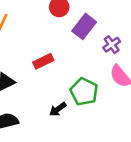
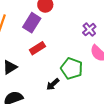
purple rectangle: (84, 26) -> (32, 23), moved

